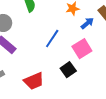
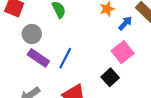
blue line: (52, 38) -> (65, 58), moved

